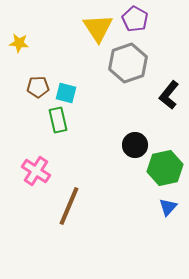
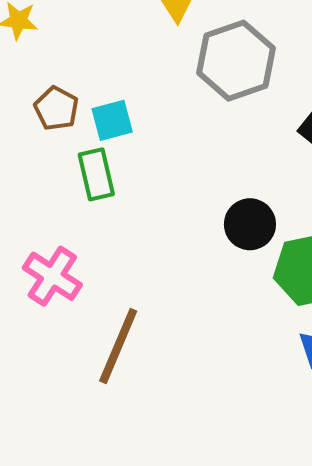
brown pentagon: (38, 87) -> (56, 108), turned 30
cyan square: (66, 93) -> (112, 120), turned -30

